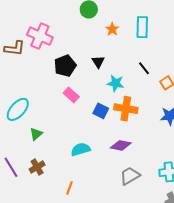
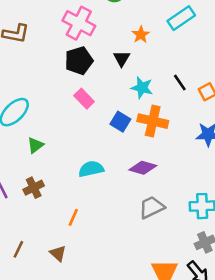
cyan rectangle: (142, 27) -> (181, 18), turned 50
orange star: (112, 29) -> (141, 35), moved
pink cross: (40, 36) -> (79, 23), moved
black line: (144, 68) -> (180, 82), moved

